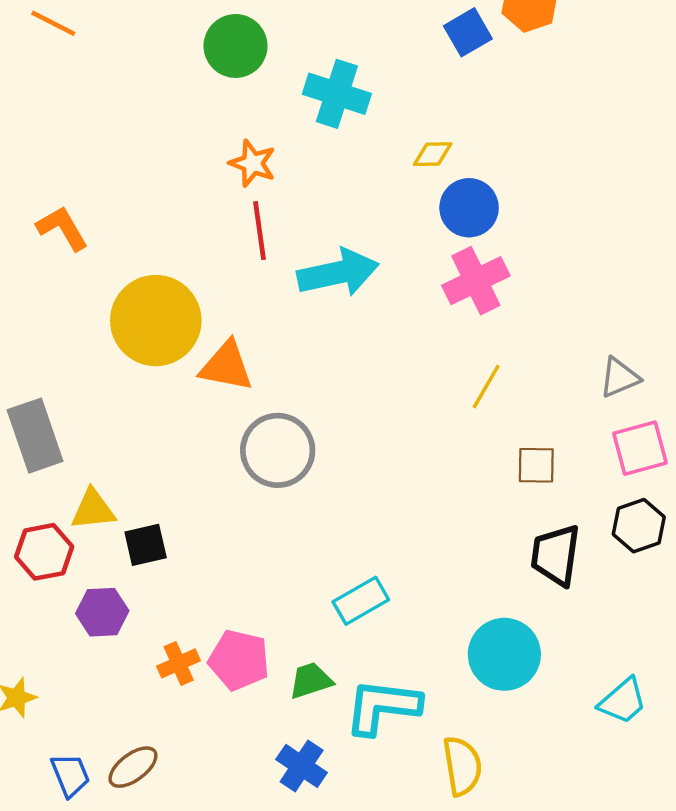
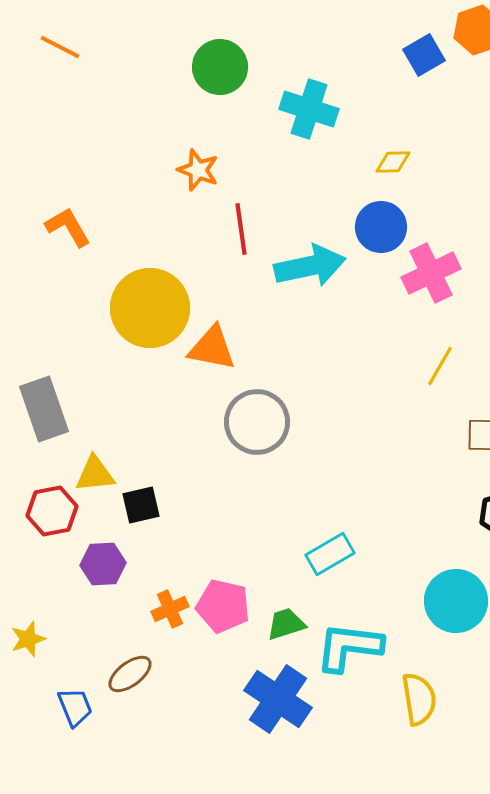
orange star: (253, 163) -> (198, 170), moved
blue circle: (469, 208) -> (381, 227), moved
blue cross: (302, 766) -> (278, 699), size x1.5
brown ellipse: (133, 767) -> (130, 674), moved

